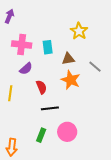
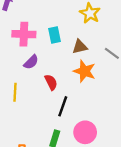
black line: (50, 108) -> (63, 106), turned -60

